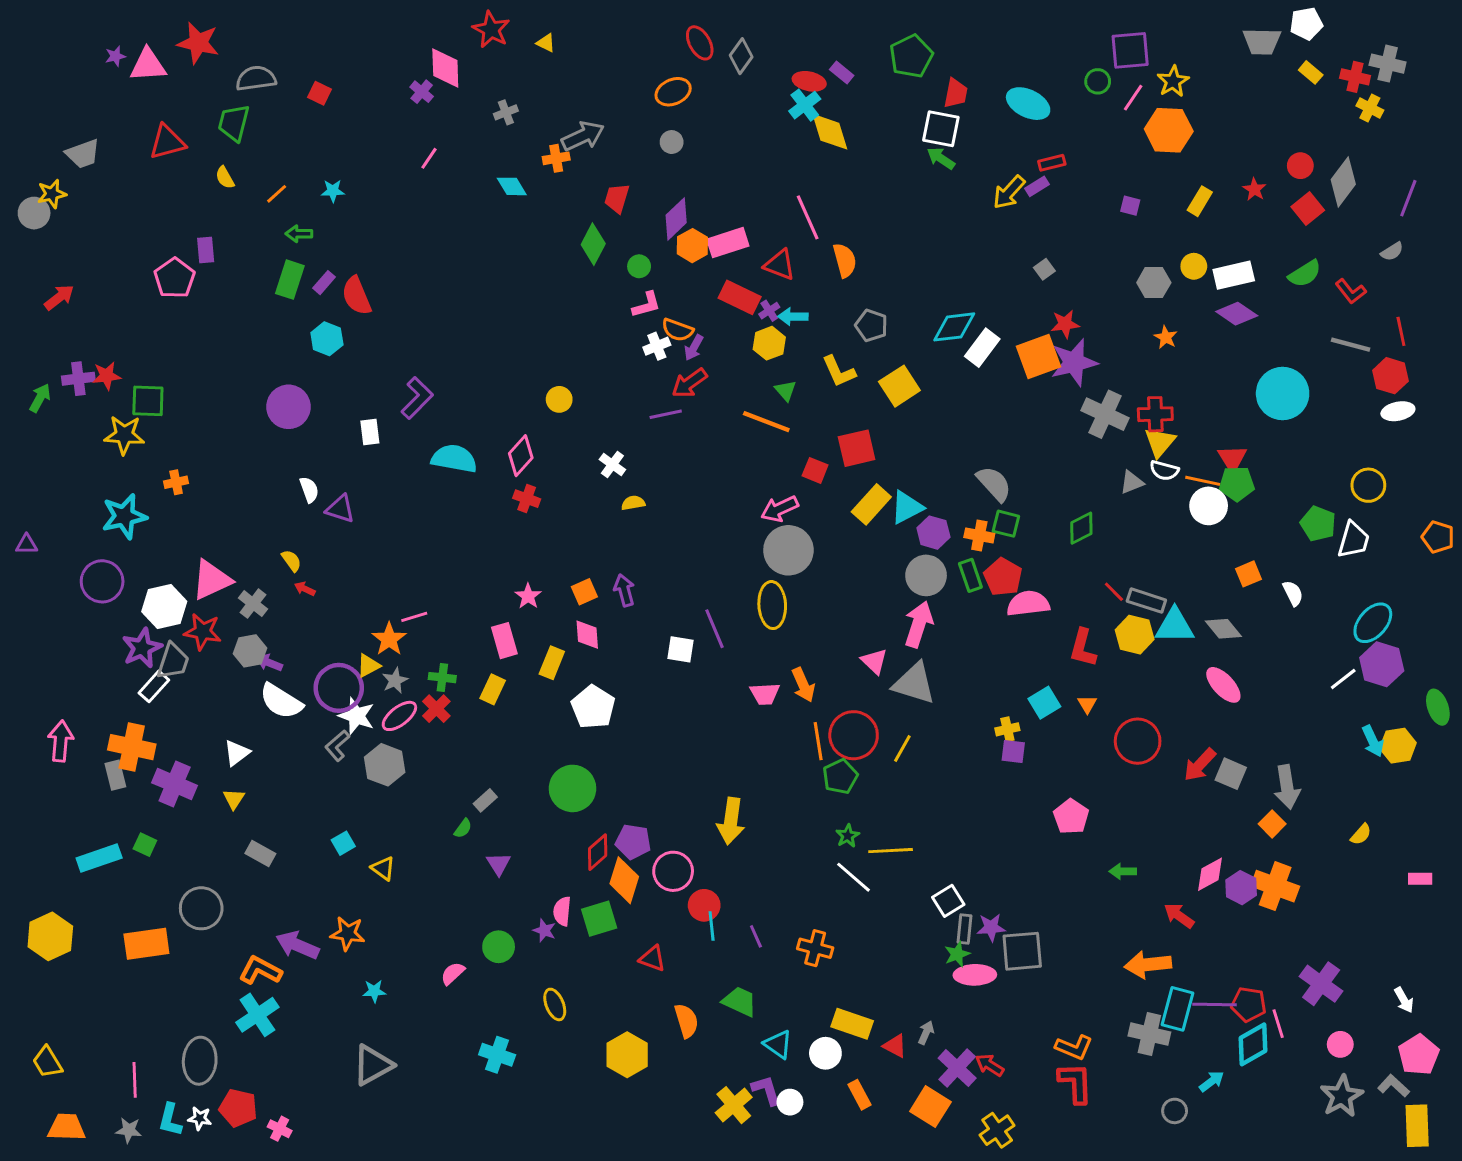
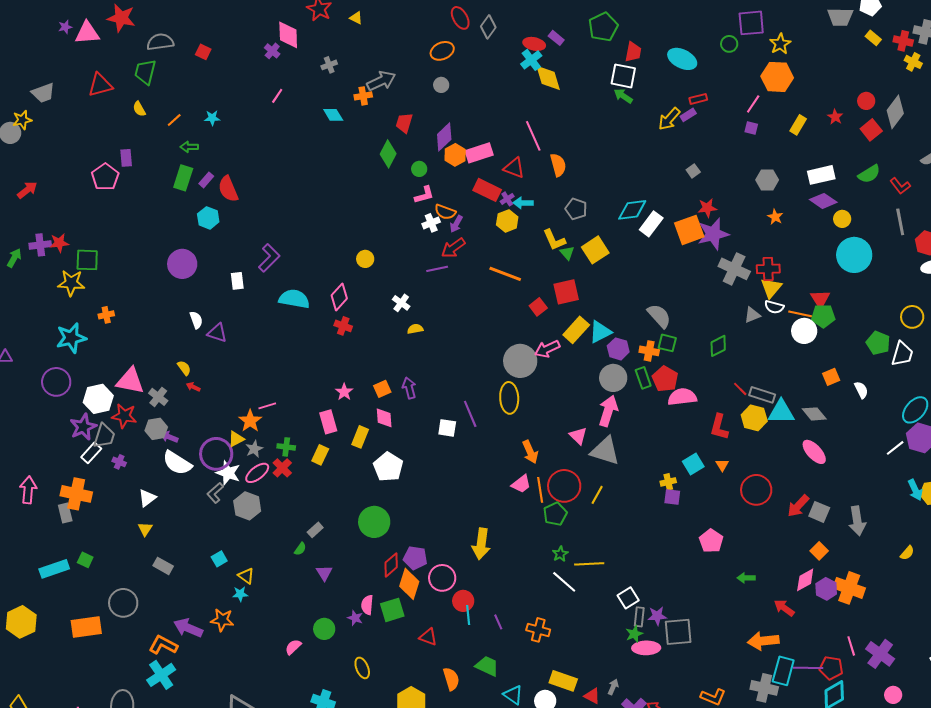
pink line: (1133, 98) -> (753, 104), moved
yellow circle: (1194, 266) -> (842, 219), moved
gray line: (1351, 345) -> (900, 222), turned 64
green triangle: (786, 391) -> (567, 253), moved
red square: (815, 470) -> (538, 307), turned 30
pink arrow: (780, 509) -> (547, 349), moved
pink triangle: (212, 580) -> (130, 381), turned 36
pink trapezoid: (765, 694) -> (521, 484), moved, turned -35
purple cross: (175, 784) -> (119, 462), moved, size x0.5
orange square: (1272, 824) -> (819, 551), moved
cyan star: (374, 991) -> (240, 594), moved
pink line: (1278, 1024) -> (851, 646), moved

